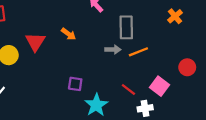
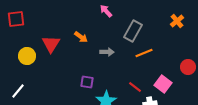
gray rectangle: (126, 27) -> (133, 31), turned 30
gray arrow: (113, 50) -> (107, 52), moved

